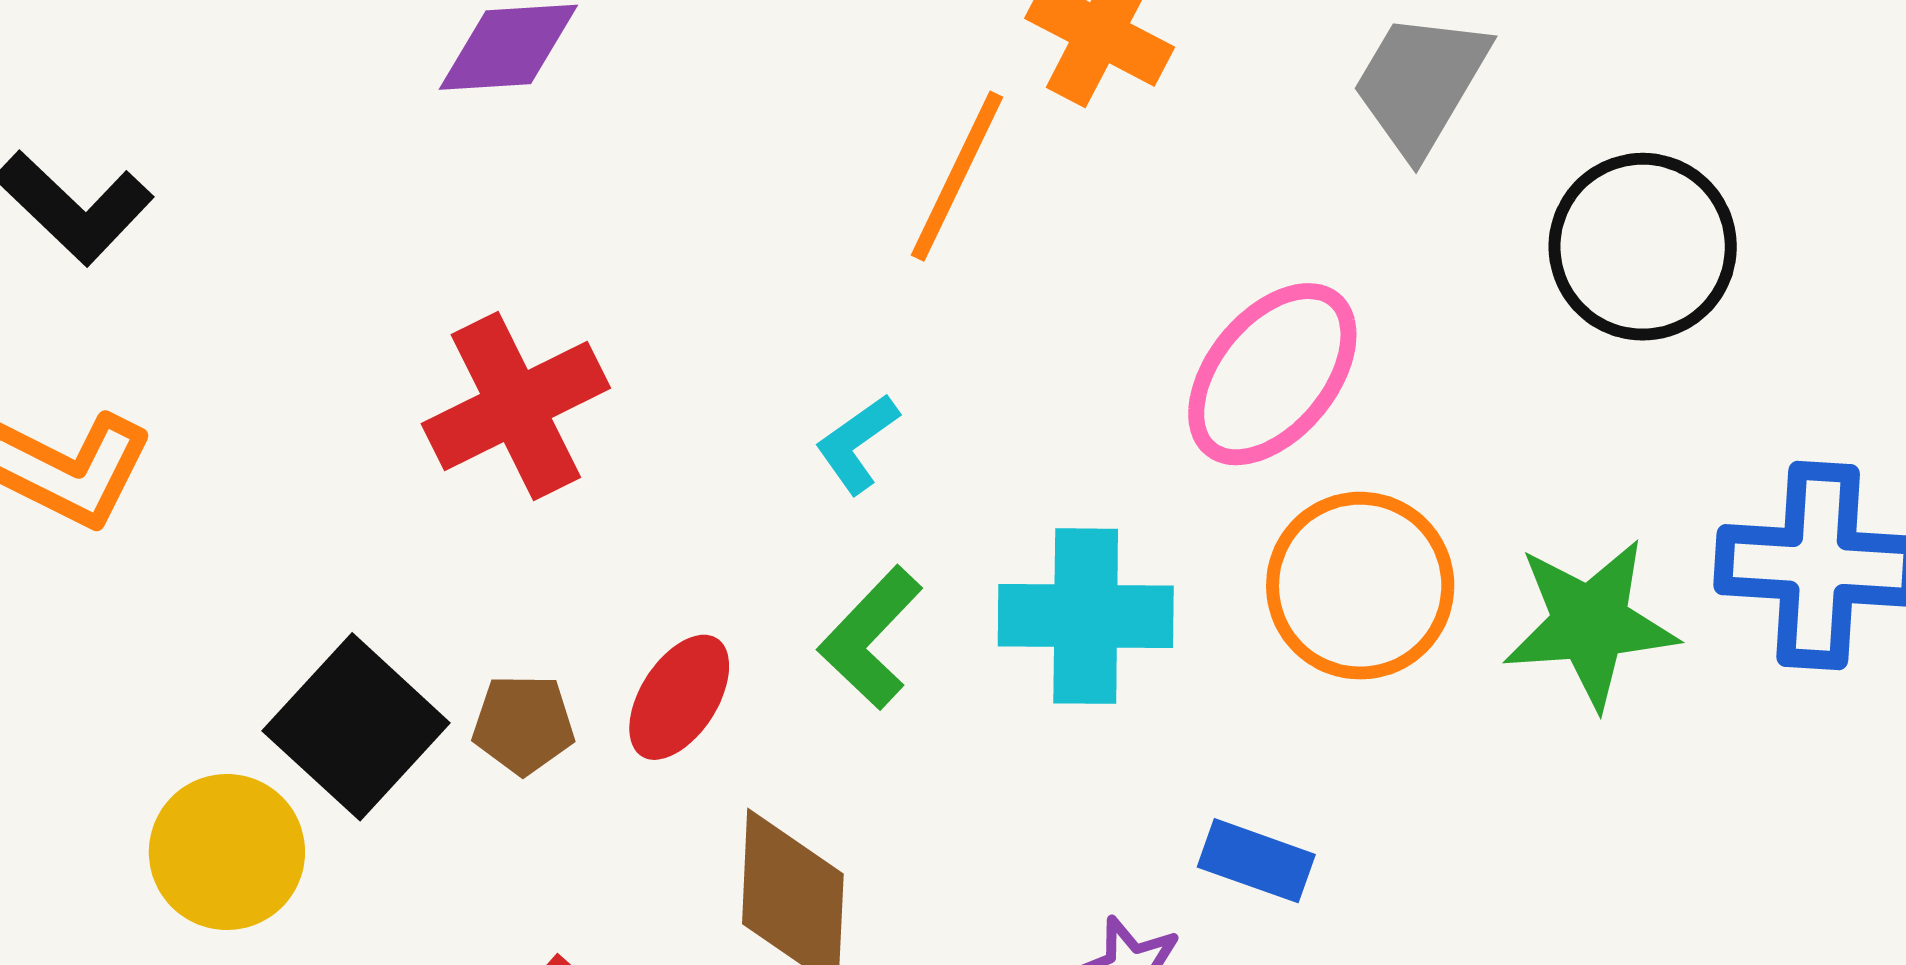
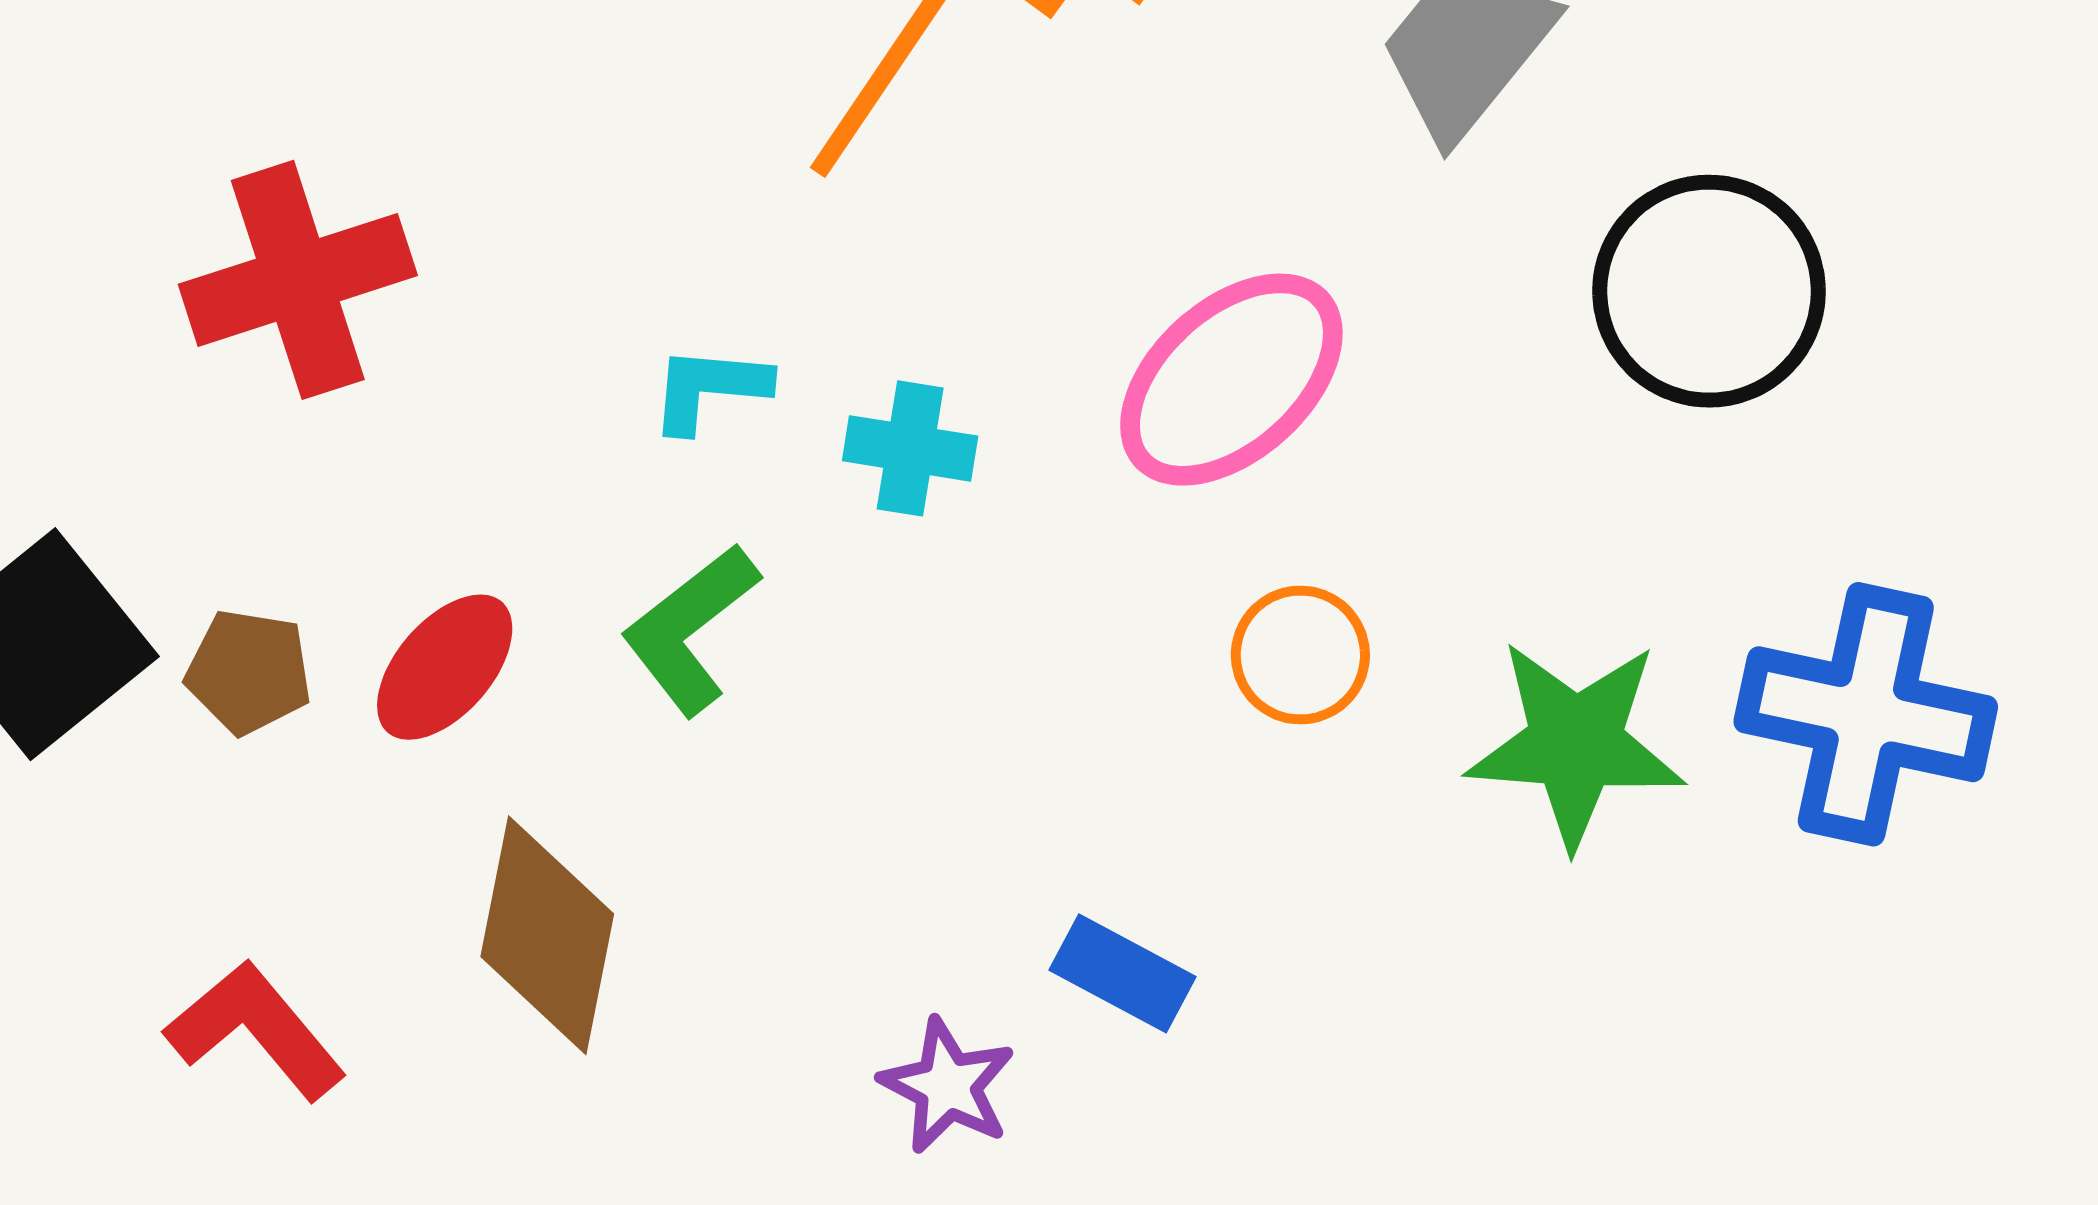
cyan L-shape: (857, 444) -> (709, 389), turned 32
orange circle: (1360, 586) -> (1300, 655), size x0.6
cyan cross: (1086, 616) -> (910, 448), moved, size x0.6

